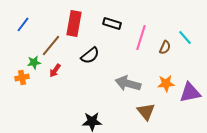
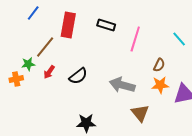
blue line: (23, 24) -> (33, 13), moved
brown semicircle: (165, 47) -> (159, 65), moved
black semicircle: (90, 55) -> (78, 76), moved

